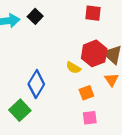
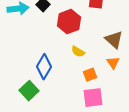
red hexagon: (94, 53) -> (69, 22), moved
pink square: (90, 118) -> (93, 98), size x1.5

